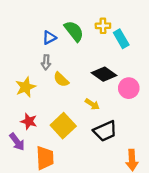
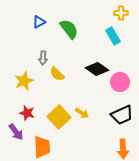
yellow cross: (103, 26) -> (121, 13), moved
blue triangle: (49, 38) -> (39, 22), moved
yellow arrow: (92, 104) -> (82, 113), moved
black trapezoid: (105, 131) -> (122, 115), moved

